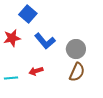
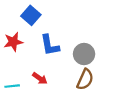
blue L-shape: (45, 41) -> (50, 45), turned 30
red arrow: (36, 71) -> (40, 78), turned -128

